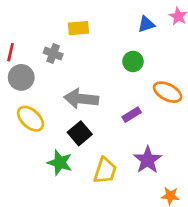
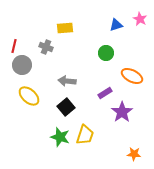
gray arrow: (81, 99) -> (67, 81), size x0.7
purple star: (148, 160) -> (122, 112), moved
green star: (60, 163) -> (60, 137), moved

